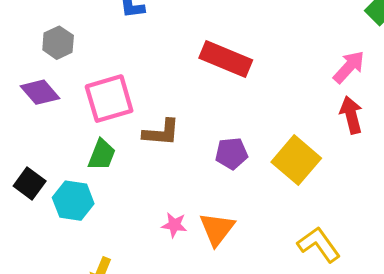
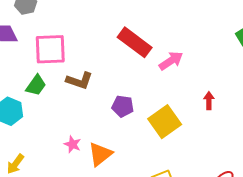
pink arrow: (349, 67) -> (171, 61), moved
red arrow: (351, 115) -> (209, 101), size x0.7

